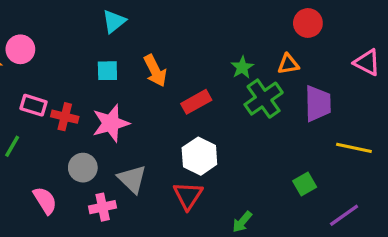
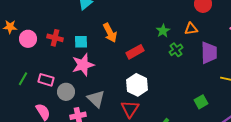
pink circle: (20, 49) -> (28, 39), moved
cyan square: (107, 71) -> (81, 42), moved
green cross: (264, 99) -> (176, 50), size x0.6
pink rectangle: (34, 105) -> (46, 80), moved
red cross: (65, 117) -> (55, 38), moved

